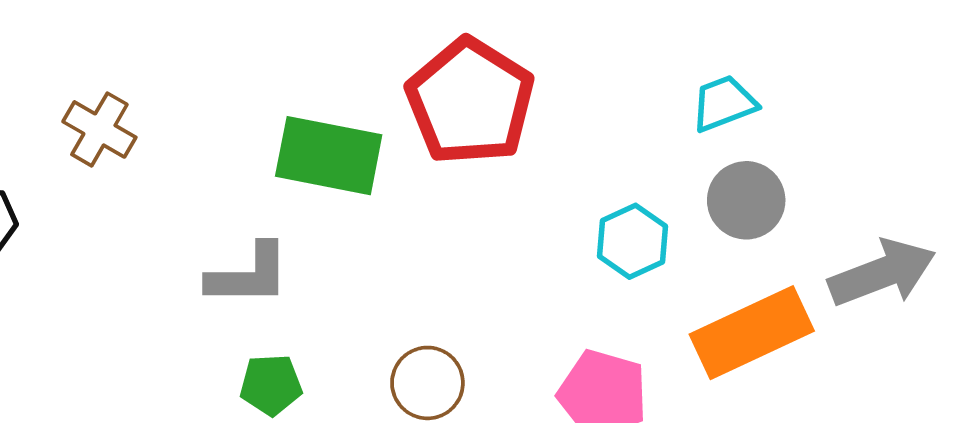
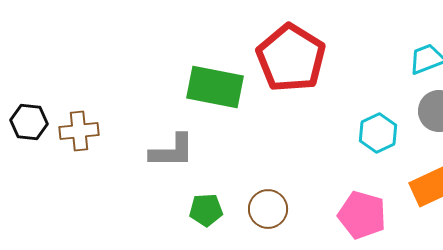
brown cross: (99, 129) -> (79, 131), moved, turned -36
green pentagon: (271, 385) -> (206, 210), moved

